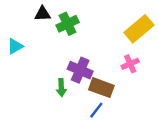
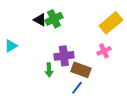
black triangle: (43, 14) -> (40, 20), moved, turned 32
cyan triangle: (15, 46) -> (11, 46), moved
purple cross: (80, 70) -> (64, 56), turned -30

